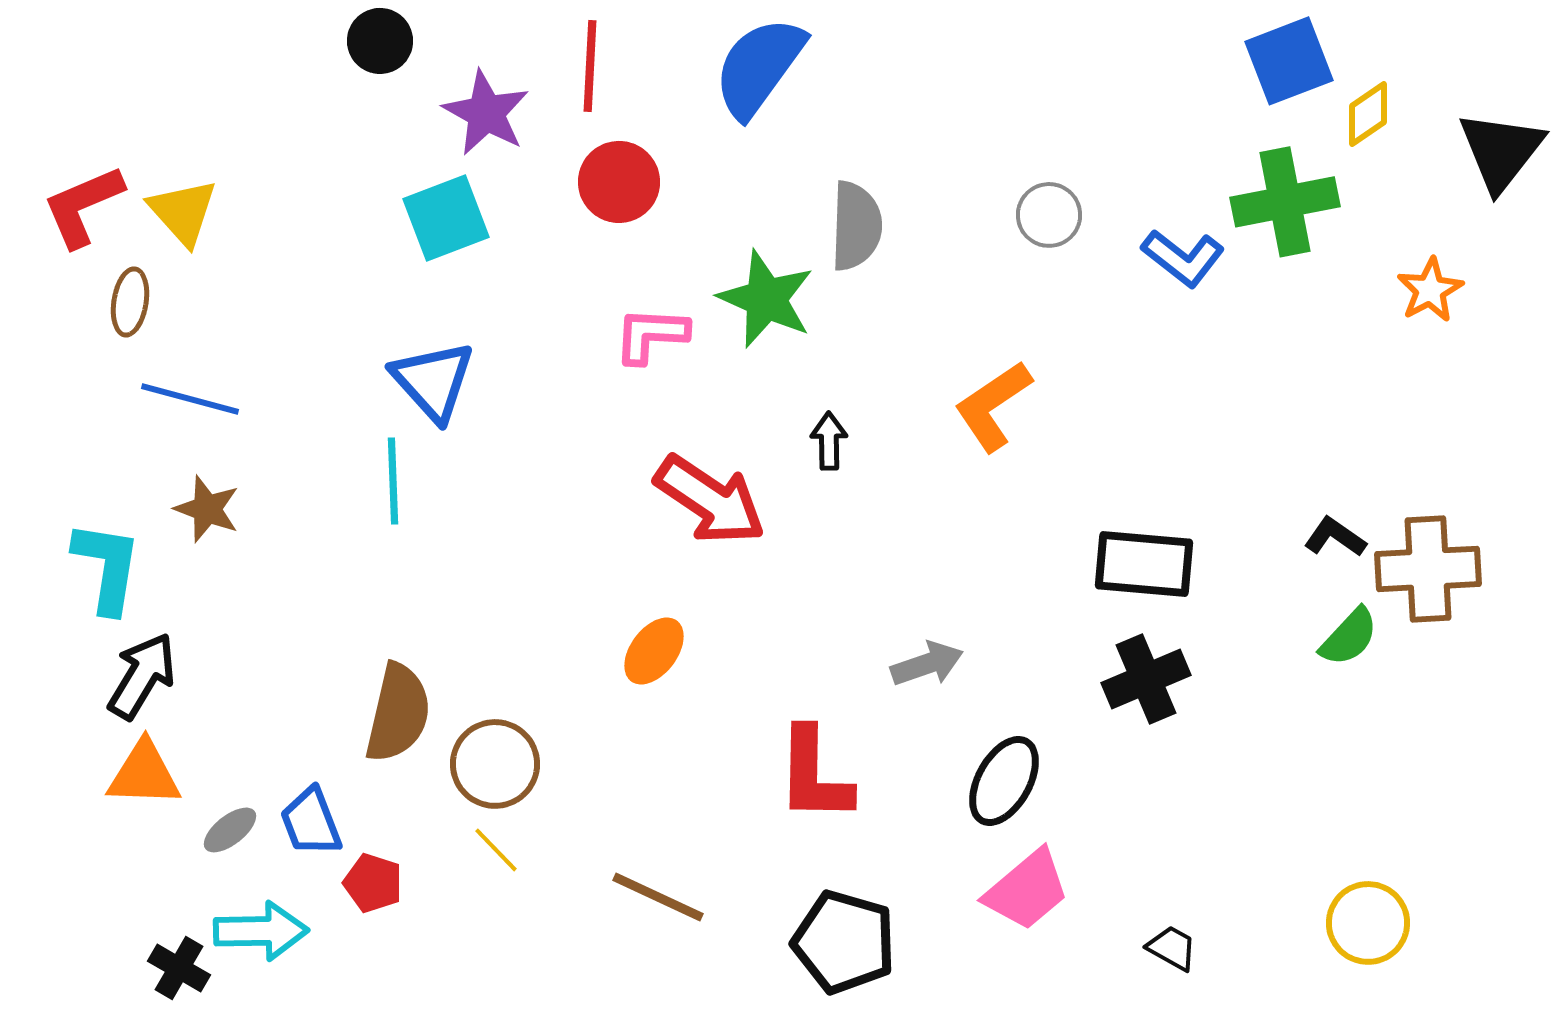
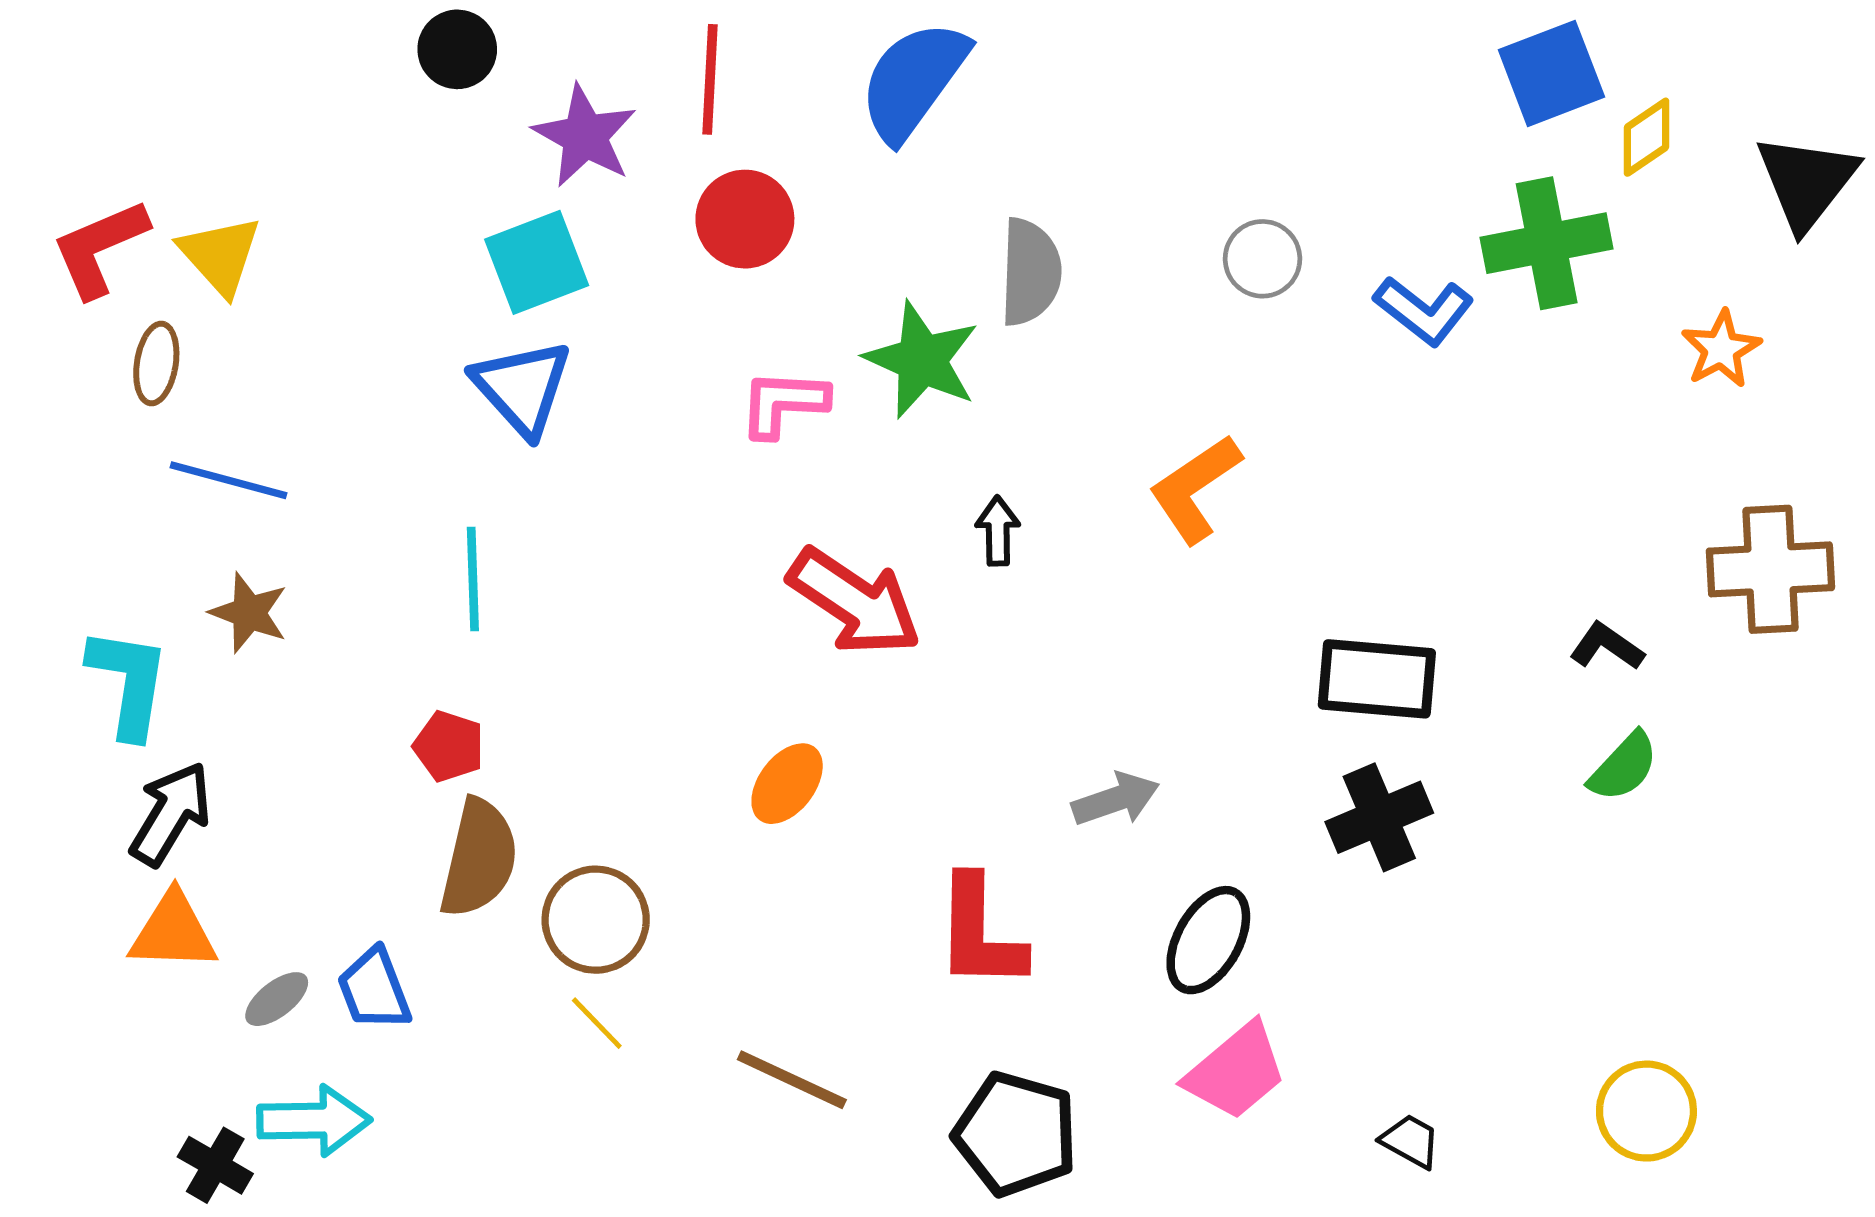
blue triangle: (433, 381) -> (522, 388), moved
brown cross: (1428, 569) -> (1770, 569), moved
red pentagon: (373, 883) -> (449, 746), moved

